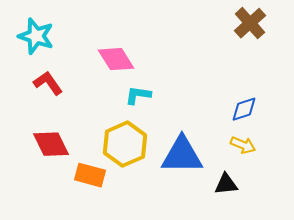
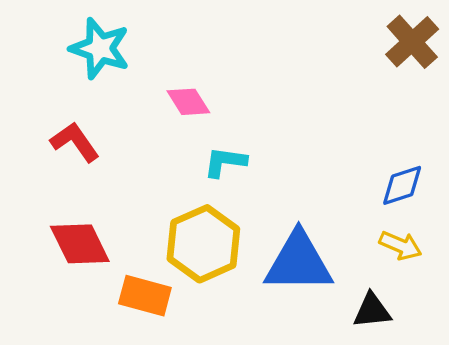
cyan star: (36, 36) -> (100, 48), moved
pink diamond: (116, 59) -> (188, 102), size x0.7

